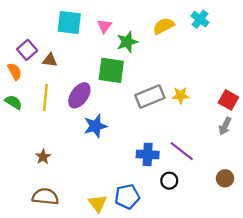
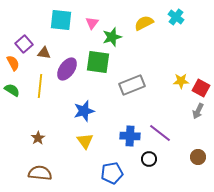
purple ellipse: (79, 95) -> (67, 69), moved
yellow star: (181, 95) -> (181, 81), moved
yellow triangle: (98, 203) -> (85, 141), moved

